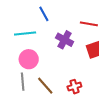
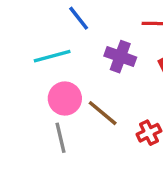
brown line: (45, 86) -> (103, 113), moved

